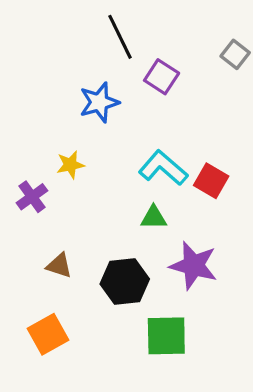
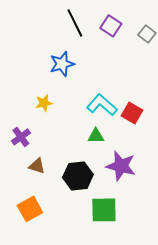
purple square: (162, 77) -> (111, 26), moved
purple cross: (32, 197) -> (21, 137), moved

